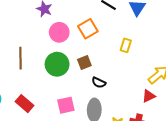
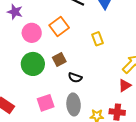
yellow rectangle: (126, 45) -> (97, 39), turned -32

